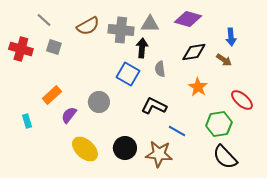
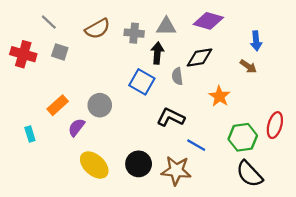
gray cross: (121, 30) -> (134, 33), size x0.7
black diamond: (194, 52) -> (200, 57), moved
red ellipse: (242, 100) -> (275, 125), moved, turned 65
gray circle: (99, 102) -> (100, 105), moved

